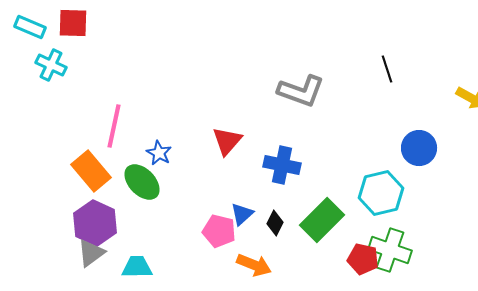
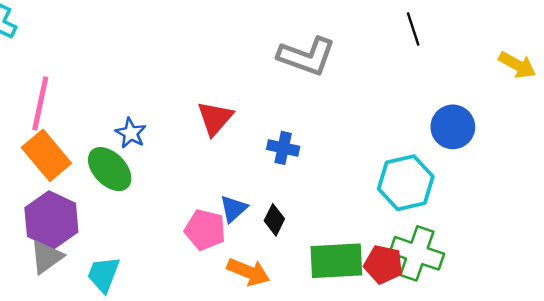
pink line: (114, 126) -> (40, 103), moved
blue cross: (282, 165) -> (283, 148), size x0.7
green rectangle: (322, 220) -> (336, 261), moved, turned 42
cyan trapezoid: (137, 267) -> (103, 274), turned -68

